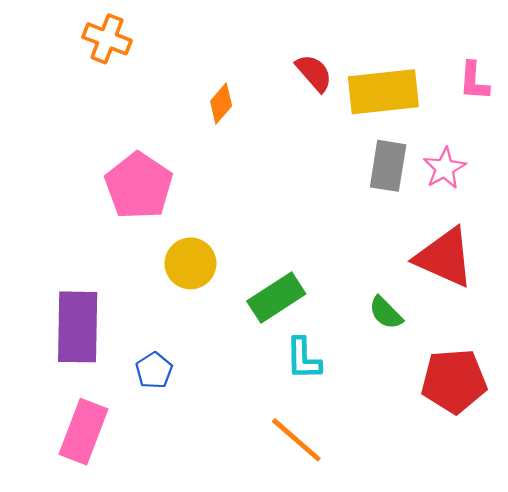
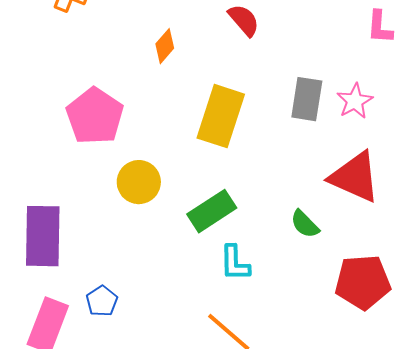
yellow rectangle: (383, 92) -> (221, 116), moved, turned -66
blue pentagon: (154, 370) -> (102, 301), moved

